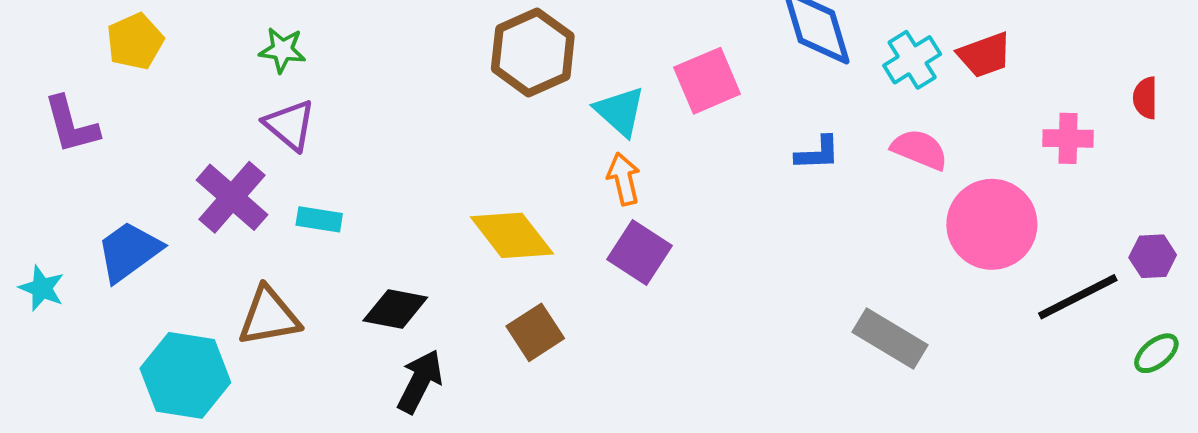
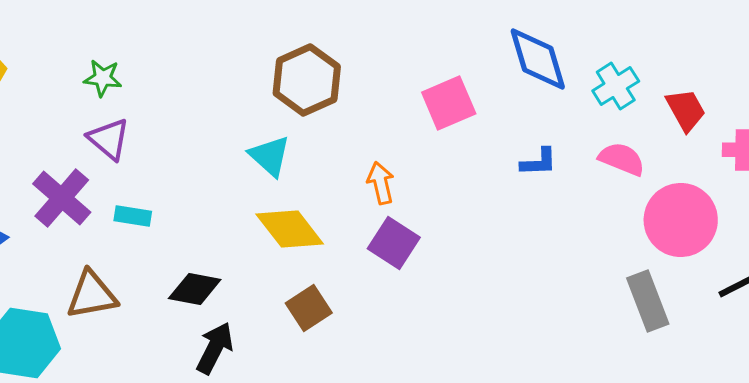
red trapezoid: (985, 55) -> (686, 110), moved, turned -99
cyan triangle: (620, 111) -> (270, 156), moved
gray rectangle: (890, 338) -> (648, 301), moved, turned 38

